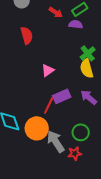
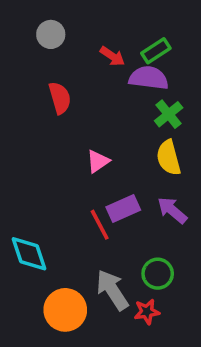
purple semicircle: (76, 24) -> (149, 78), size x1.5
green cross: (88, 53) -> (169, 114), moved
red line: (49, 105) -> (100, 225), turned -54
orange circle: (37, 128) -> (65, 310), moved

